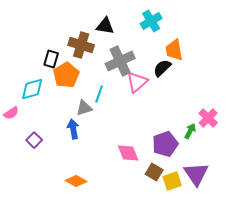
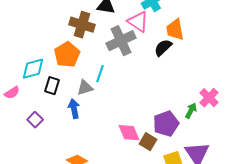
black rectangle: (51, 59) -> (52, 86), moved
pink triangle: (137, 82) -> (138, 22), moved, turned -45
brown square: (154, 172) -> (148, 142), moved

